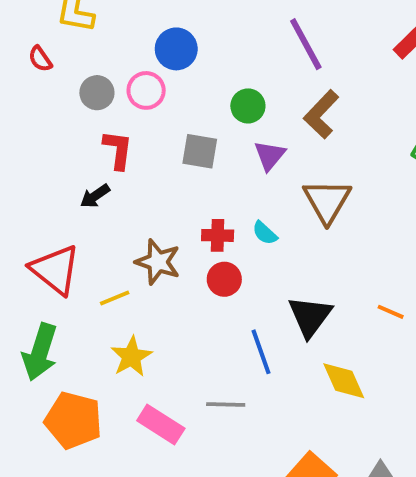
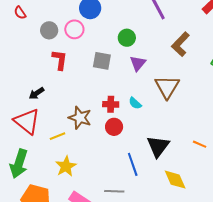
brown L-shape: (321, 114) -> (180, 44), moved
black arrow: (95, 196) -> (36, 93), moved

